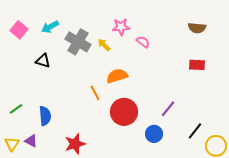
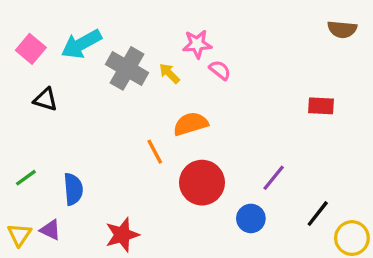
cyan arrow: (50, 27) -> (81, 44), size x1.4
brown semicircle: (197, 28) -> (342, 29), moved
pink semicircle: (143, 42) -> (220, 70), moved
black triangle: (43, 61) -> (45, 99), moved

